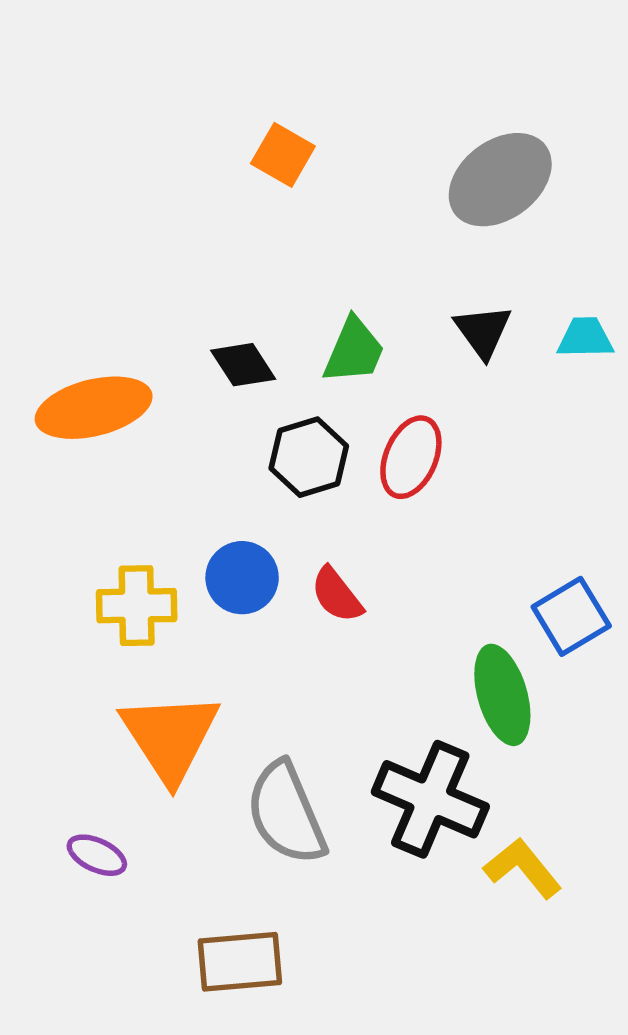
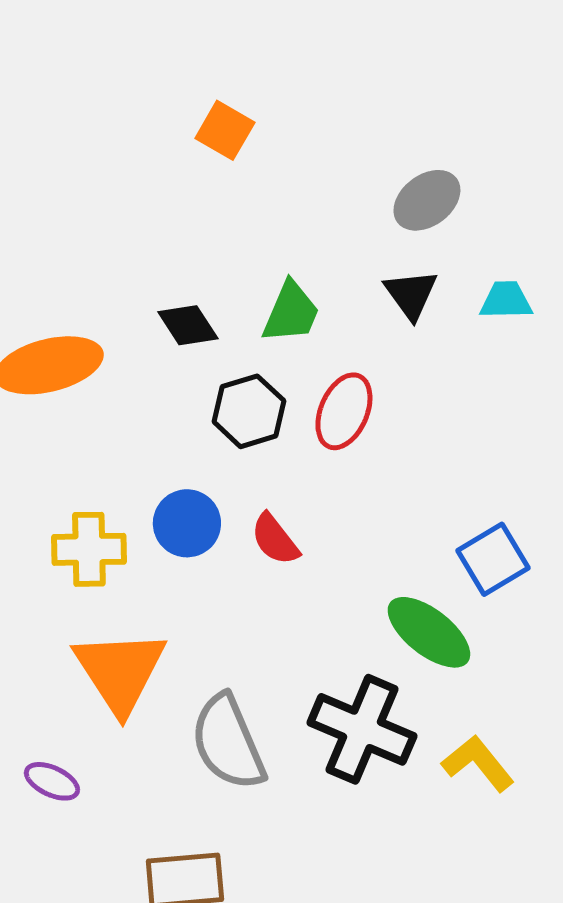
gray ellipse: (500, 180) -> (427, 200), moved, size x0.7
green ellipse: (502, 695) -> (429, 632), turned -36
yellow L-shape: (523, 868) -> (478, 763), moved

